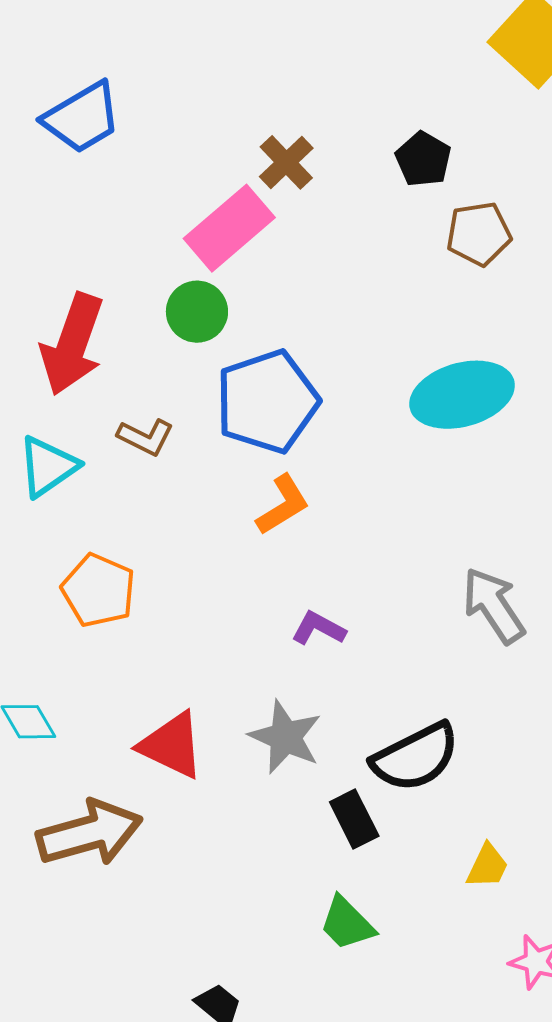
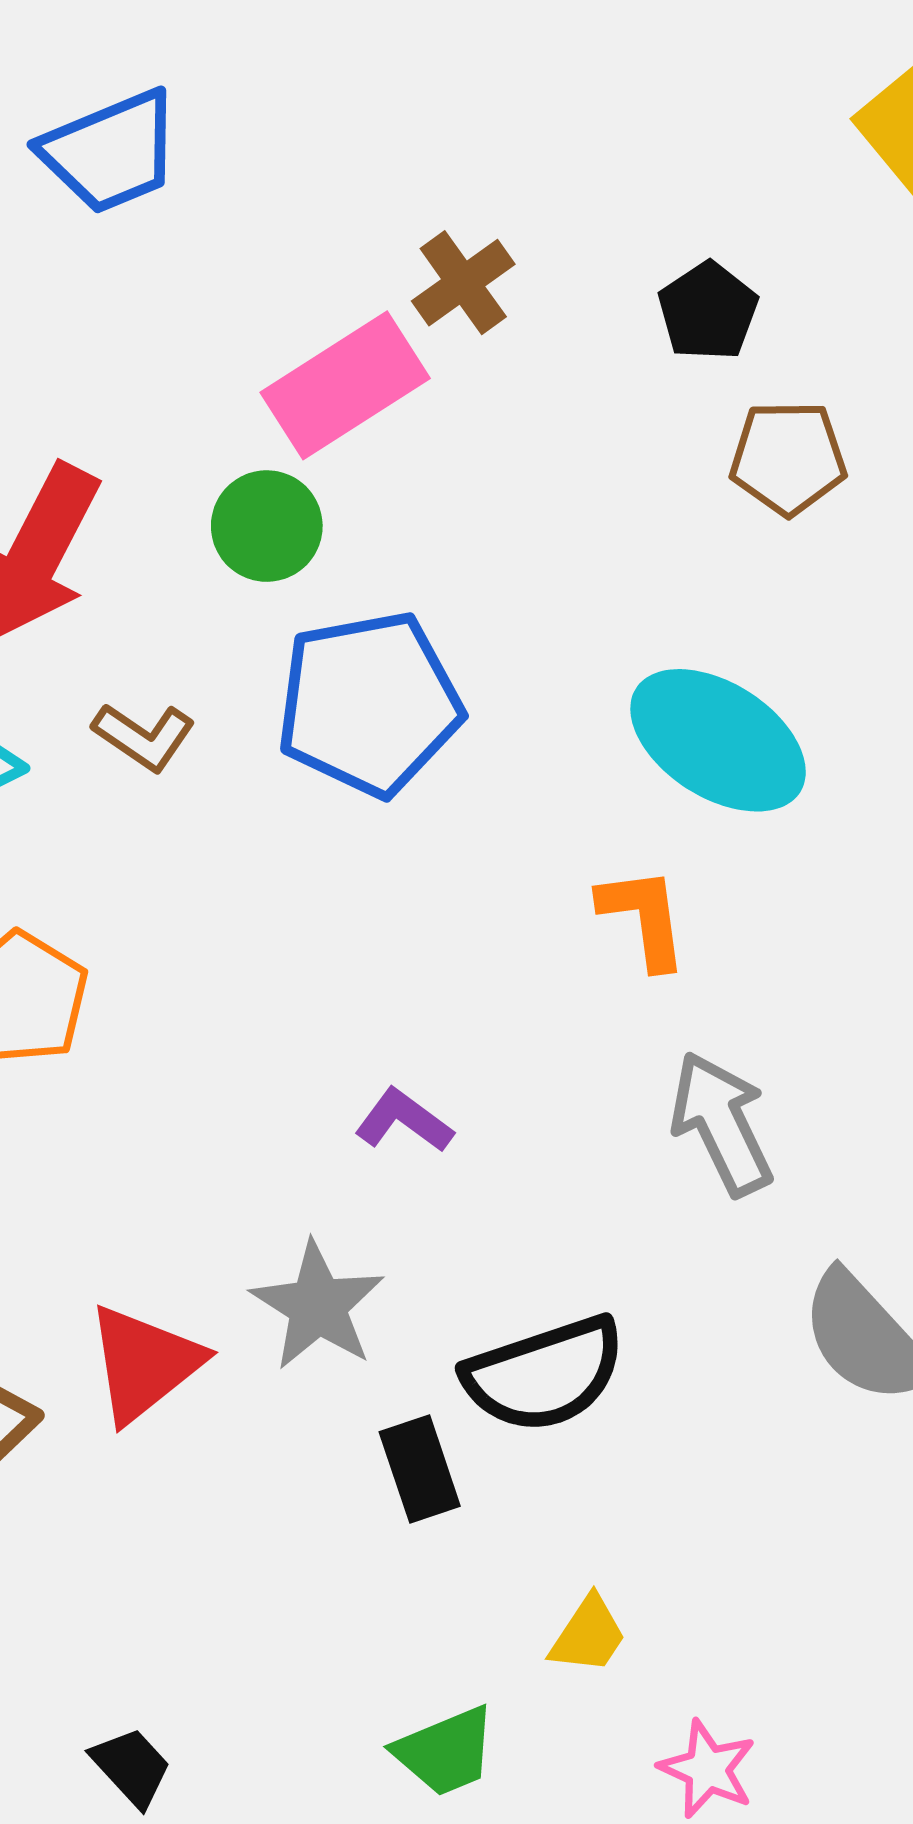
cyan ellipse: (462, 395) -> (718, 740), turned 40
orange L-shape: (283, 505) -> (643, 918), moved, turned -74
red triangle: (172, 745) -> (144, 1364), moved, turned 48
yellow trapezoid: (487, 866) -> (588, 1635), moved
green trapezoid: (347, 923) -> (445, 1751), moved, turned -76

